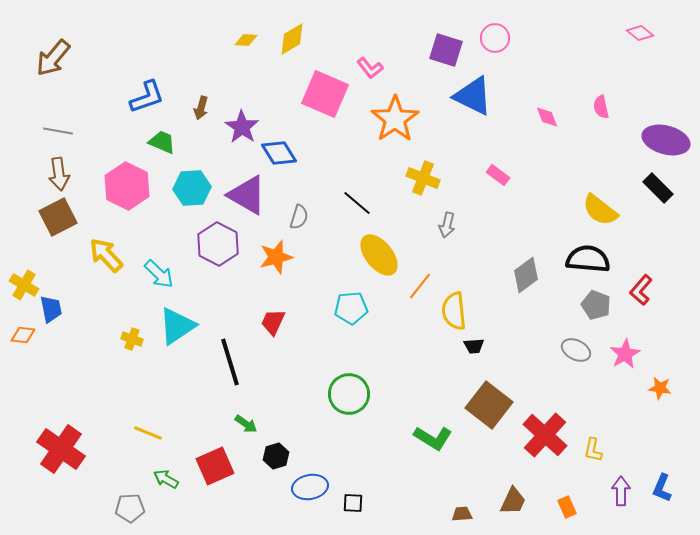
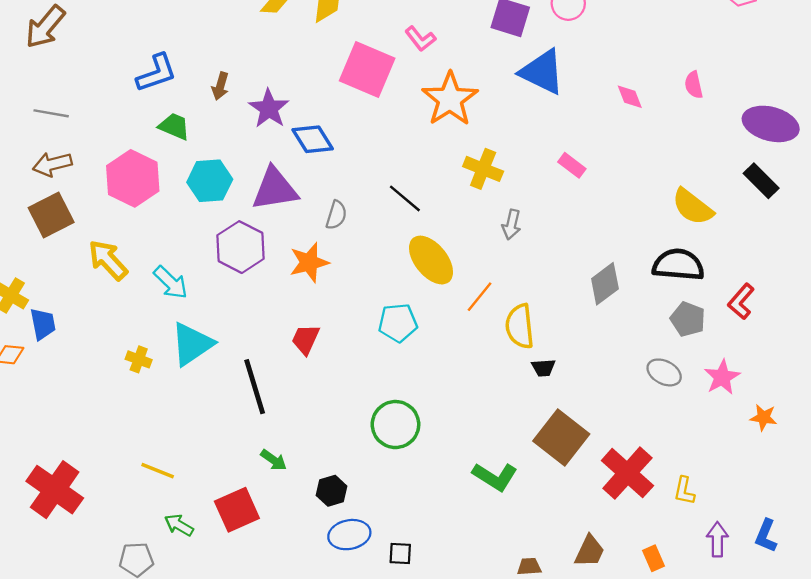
brown arrow: (59, 174) -> (52, 164), turned 84
purple triangle: (247, 195) -> (275, 189), turned -39
black hexagon: (276, 456) -> (332, 491), moved

